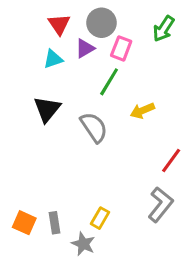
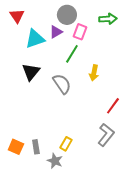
red triangle: (59, 24) -> (17, 16), moved
green arrow: (164, 29) -> (108, 19), turned -126
cyan triangle: (53, 59) -> (35, 39), size x1.5
yellow arrow: (142, 111) -> (94, 73), turned -56

